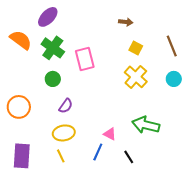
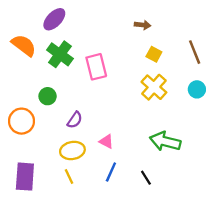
green circle: (53, 79) -> (48, 96), moved
pink triangle: (110, 134) -> (106, 141), moved

